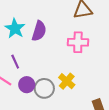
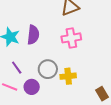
yellow cross: (67, 81) -> (68, 76), turned -35
gray circle: (44, 88) -> (48, 69), moved

